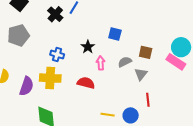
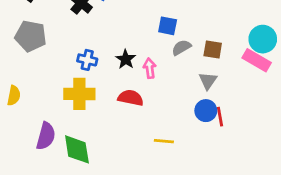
gray pentagon: (18, 35) -> (31, 36), turned 30
black star: (88, 47) -> (126, 59), moved
gray semicircle: (125, 62) -> (181, 47), moved
purple semicircle: (27, 86) -> (46, 136), moved
blue circle: (131, 115) -> (206, 111), moved

